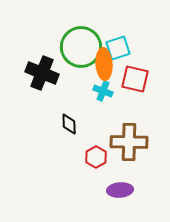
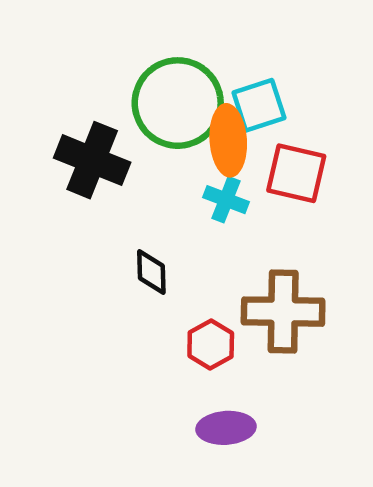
purple ellipse: (120, 190) -> (226, 428), moved

